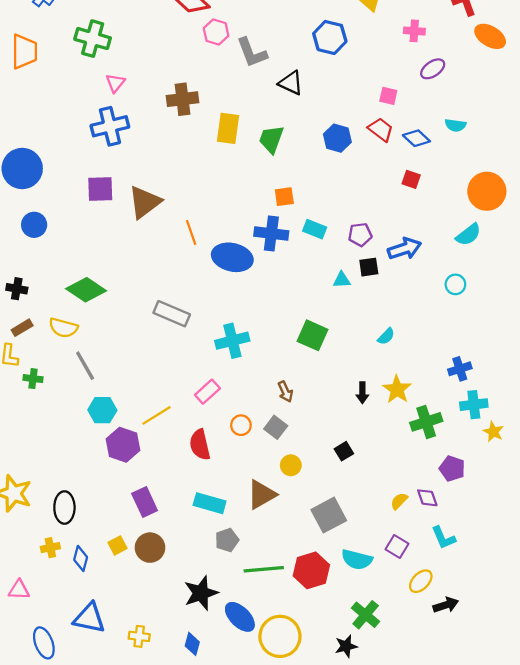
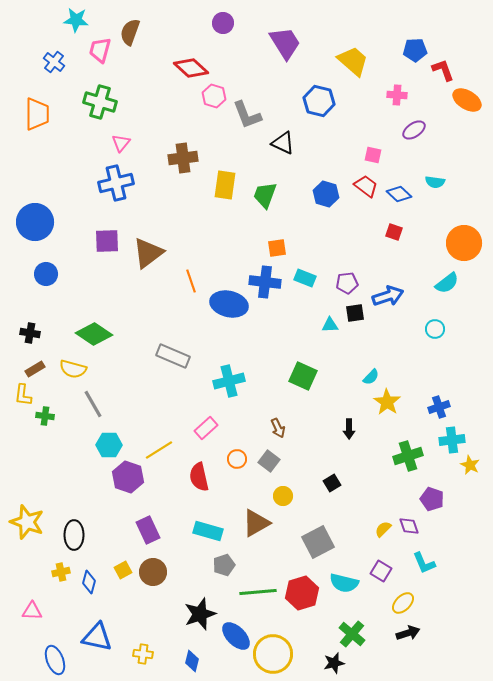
yellow star: (397, 389) -> (387, 402), moved
black arrow: (446, 605) -> (408, 633), moved

